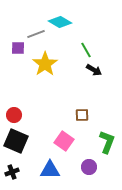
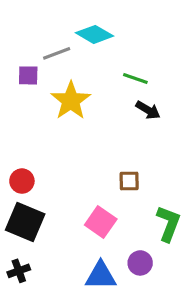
green line: (86, 50) -> (135, 79), turned -42
blue triangle: (50, 170) -> (101, 276), moved

